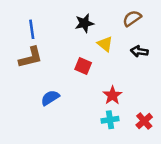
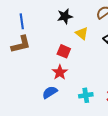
red star: (112, 95) -> (60, 72), moved
blue semicircle: (50, 98) -> (50, 92), moved

